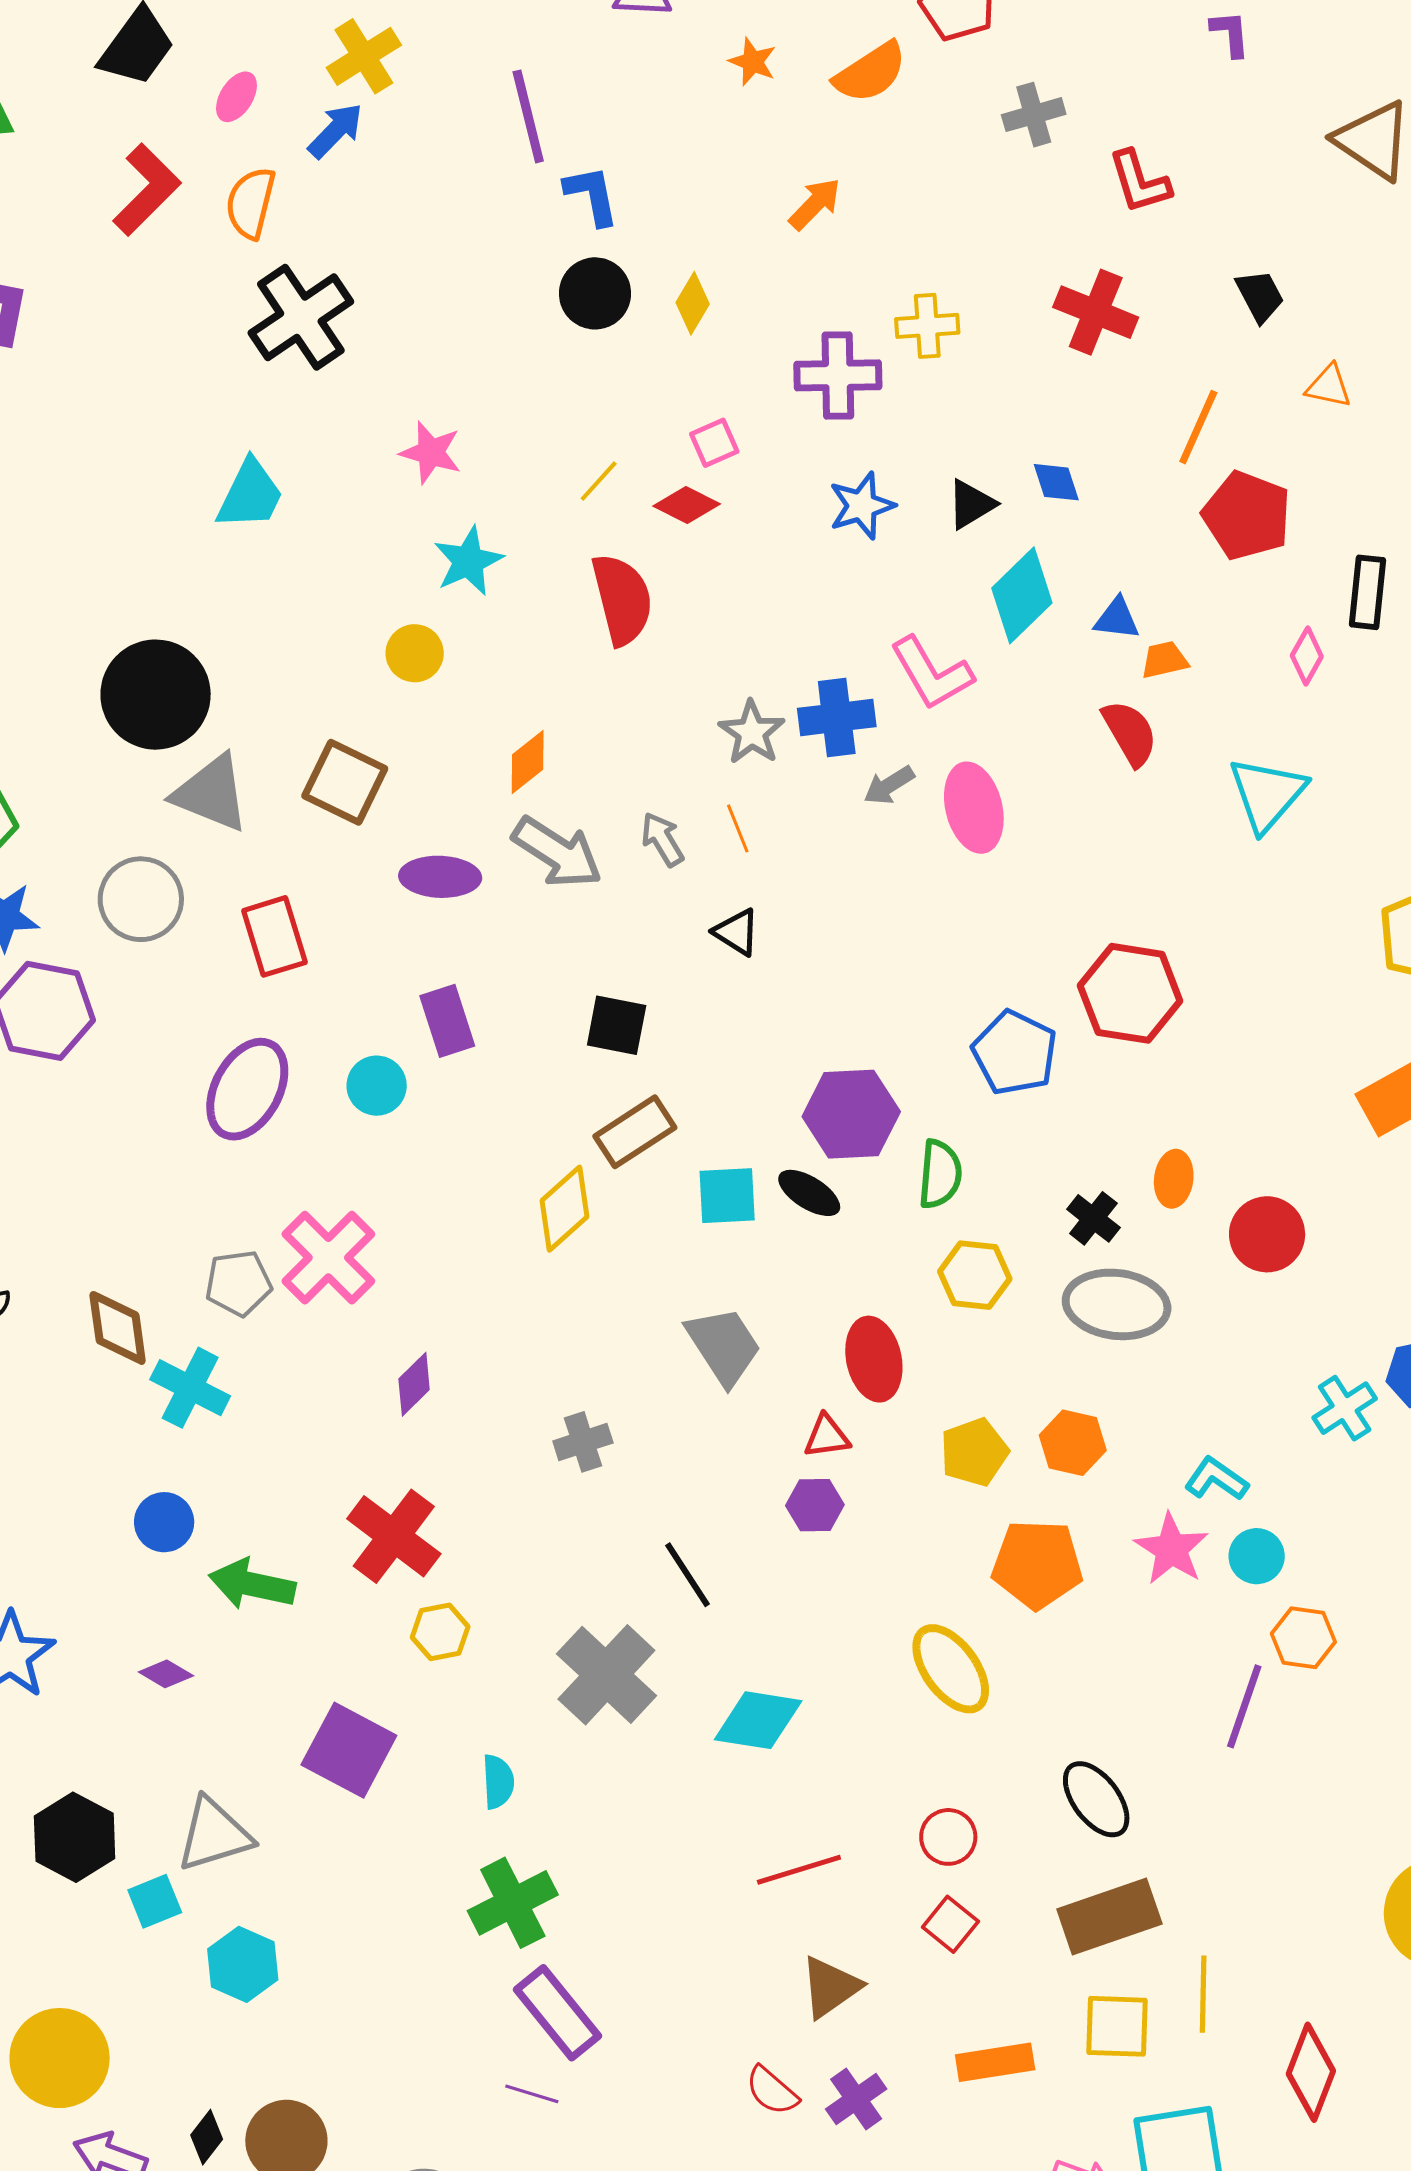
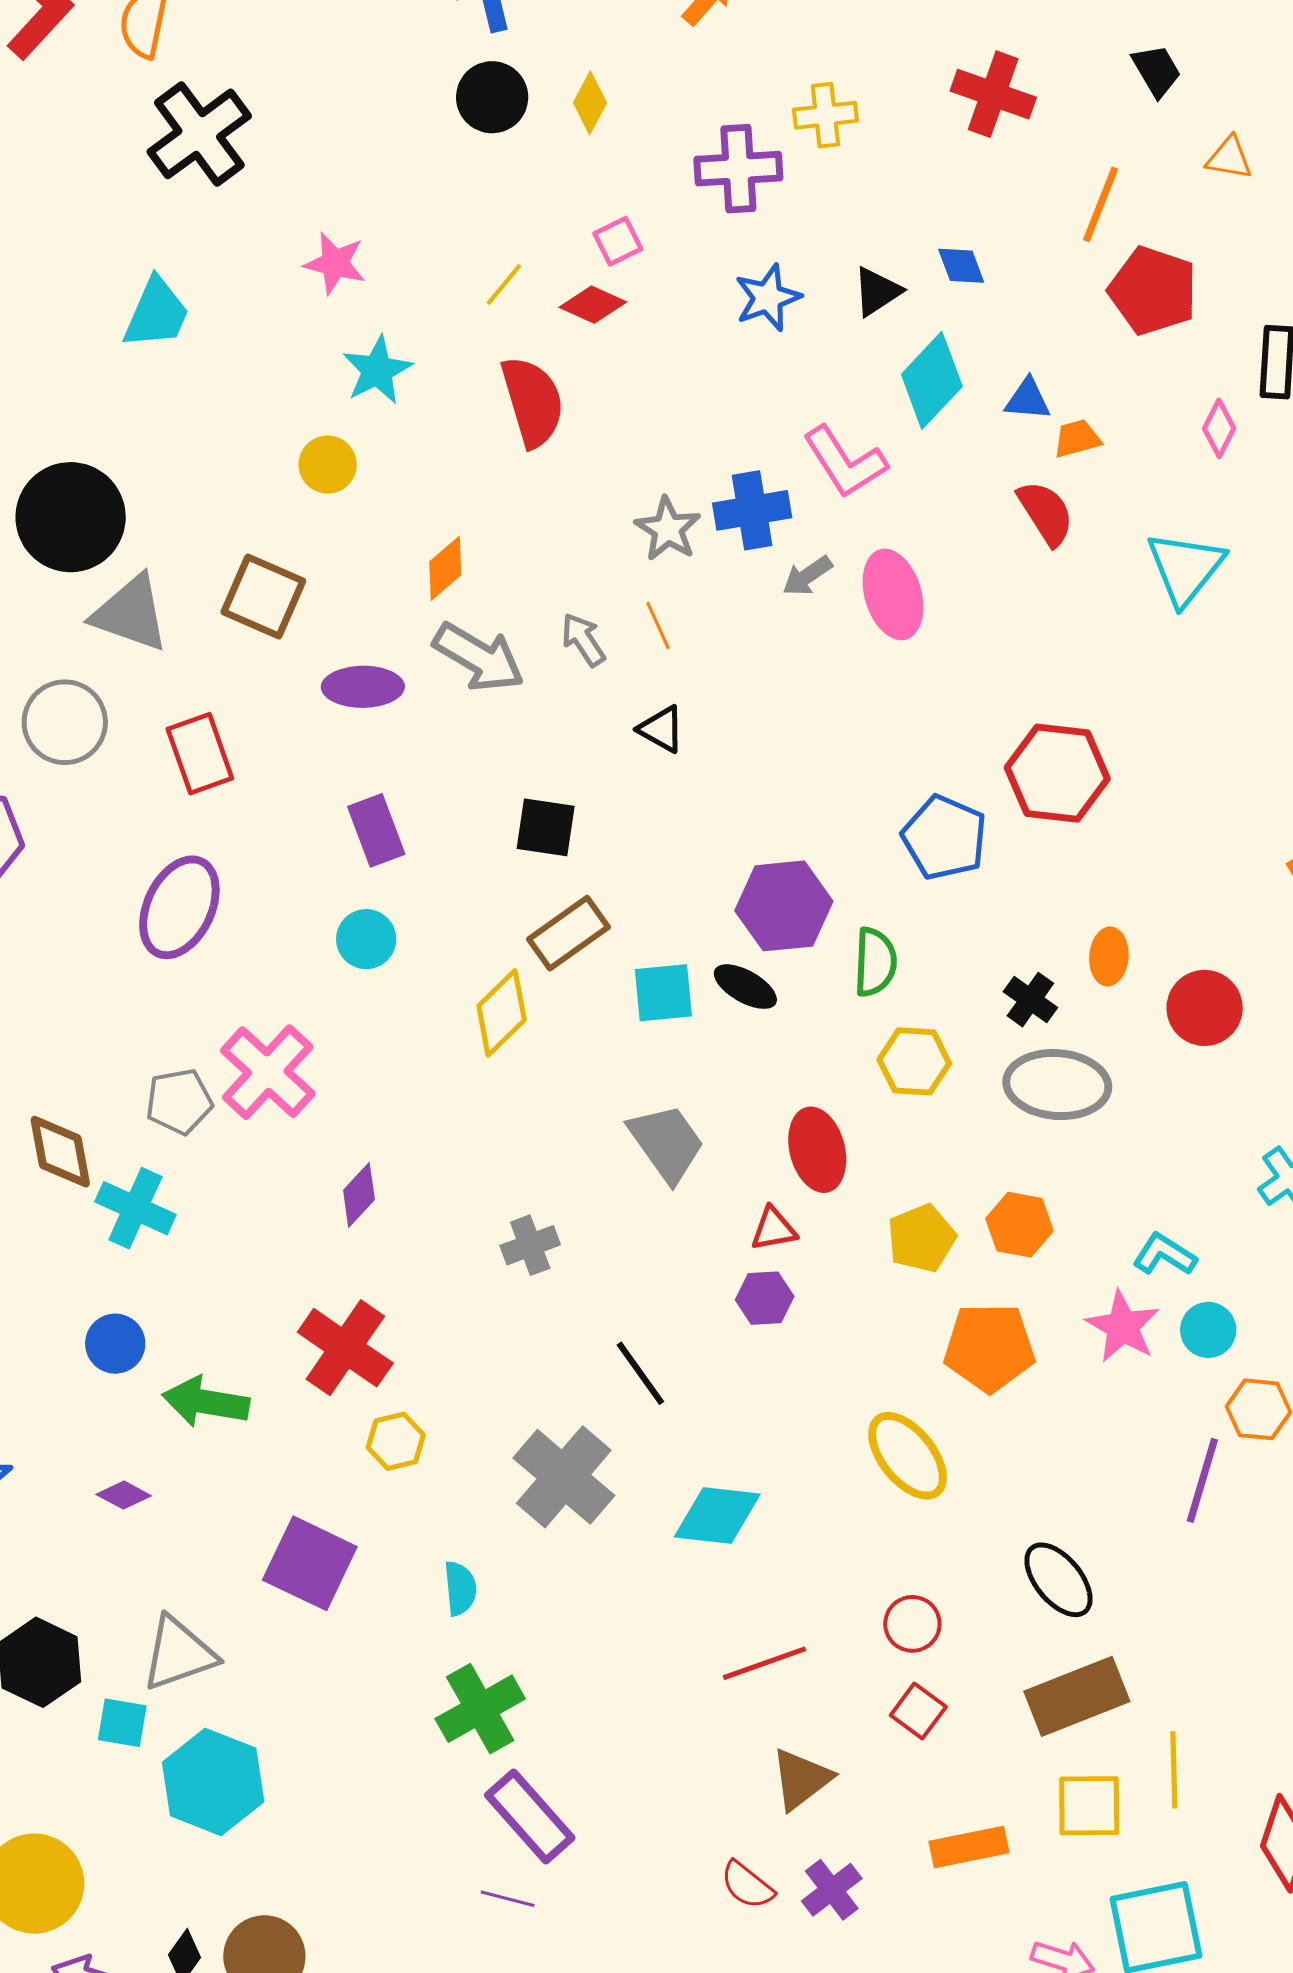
cyan circle: (377, 1086) -> (366, 939), moved
cyan square: (155, 1901) -> (122, 1723), turned 34
cyan hexagon: (243, 1964) -> (213, 1782), size x1.4

